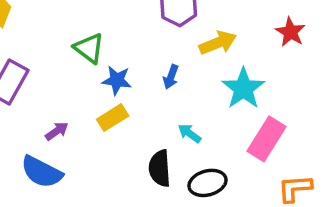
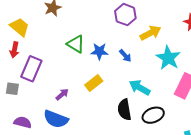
blue arrow: (171, 77) -> (125, 56), turned -56
blue star: (117, 80) -> (99, 51), moved
cyan arrow: (190, 133) -> (140, 87), size x1.5

